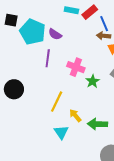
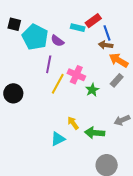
cyan rectangle: (71, 10) -> (78, 28), moved
yellow line: (57, 102) -> (58, 84), moved
cyan triangle: (61, 132) -> (58, 139), turned 35

